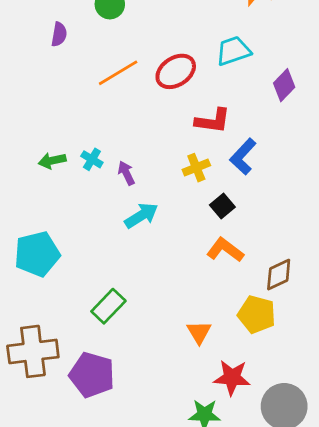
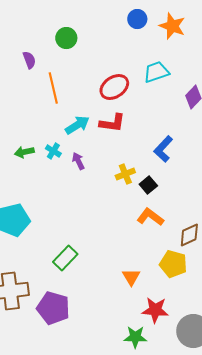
purple semicircle: (59, 34) -> (29, 60), turned -30
orange line: (118, 73) -> (53, 88), moved, turned -72
red L-shape: (213, 121) -> (112, 123), moved
yellow cross: (196, 168) -> (125, 174), moved
cyan arrow: (141, 216) -> (77, 125), moved

